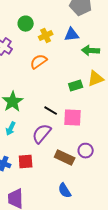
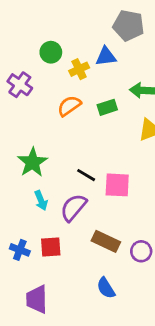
blue triangle: (72, 35) -> (106, 56), moved
green rectangle: (76, 86) -> (107, 107), moved
cyan arrow: (11, 129) -> (41, 200), moved, turned -48
purple circle: (86, 151) -> (141, 251), moved

